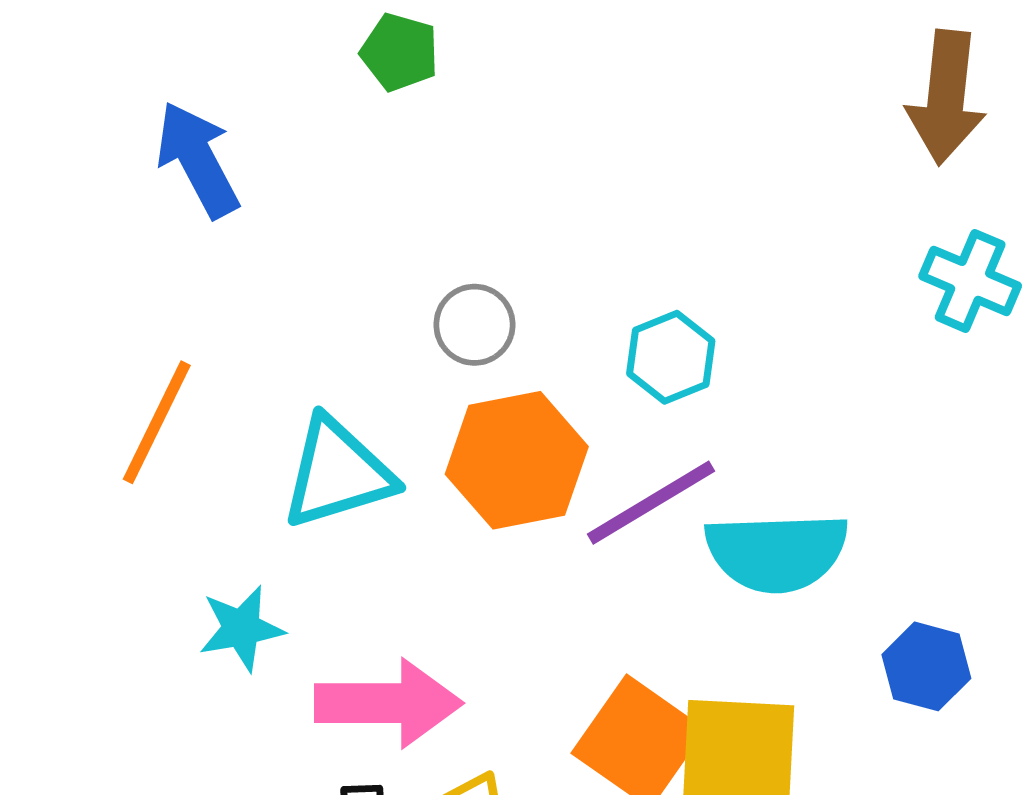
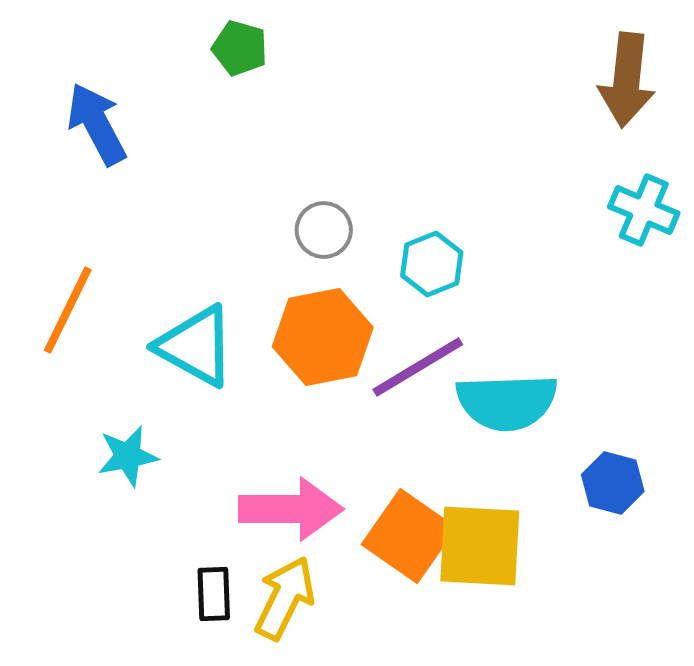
gray circle: (474, 325) -> (324, 230), moved
cyan triangle: (337, 473) -> (196, 346), turned 46
pink arrow: (388, 703) -> (291, 509), moved

